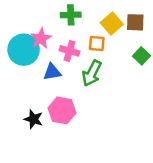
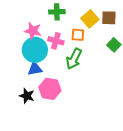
pink star: (41, 38) -> (33, 31), turned -30
cyan circle: (24, 50) -> (35, 50), moved
blue triangle: (52, 72) -> (35, 69), moved

